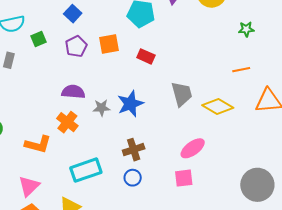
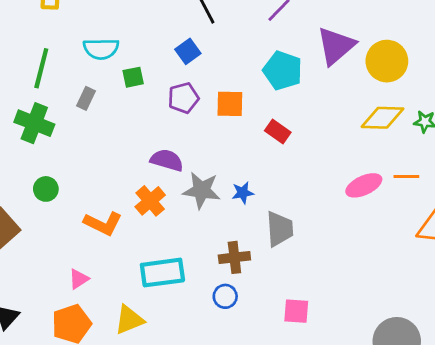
gray trapezoid: (182, 94) -> (280, 229), moved
blue star: (130, 104) -> (243, 193), size x0.6
yellow diamond: (218, 106) -> (382, 118), moved, turned -40
gray star: (102, 108) -> (202, 190), size x1.5
pink ellipse: (193, 148) -> (364, 185), moved
pink triangle: (29, 186) -> (79, 279), size x0.7

